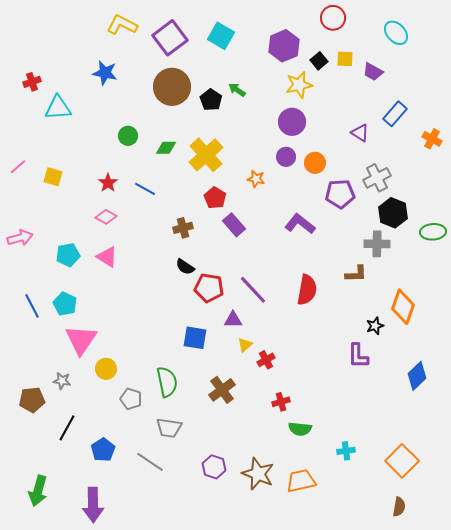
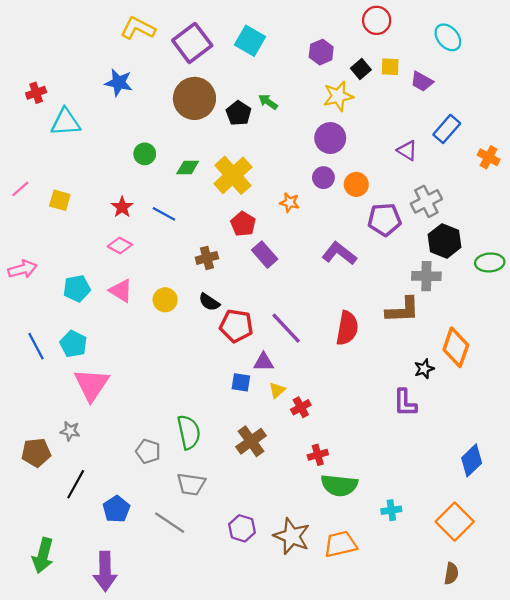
purple hexagon: (284, 46) -> (321, 52), size x0.7
brown L-shape: (356, 274) -> (403, 310), size x1.4
blue square: (195, 338) -> (241, 382), moved, size x0.7
yellow circle: (106, 369) -> (165, 300), moved
blue diamond: (417, 376) -> (472, 460), moved
green semicircle: (300, 429) -> (339, 485), size x1.4

